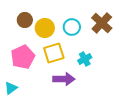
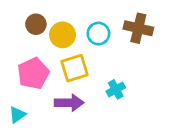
brown cross: (102, 23) -> (138, 28), turned -30
cyan cross: (85, 59) -> (116, 89), moved
purple arrow: (64, 79) -> (69, 103), moved

